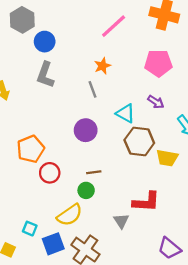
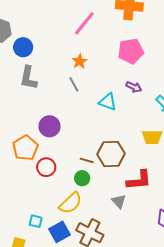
purple circle: (86, 130) -> (49, 126), moved
brown hexagon: (139, 142) -> (111, 154), moved
brown line: (94, 172) -> (87, 160), turned 32

